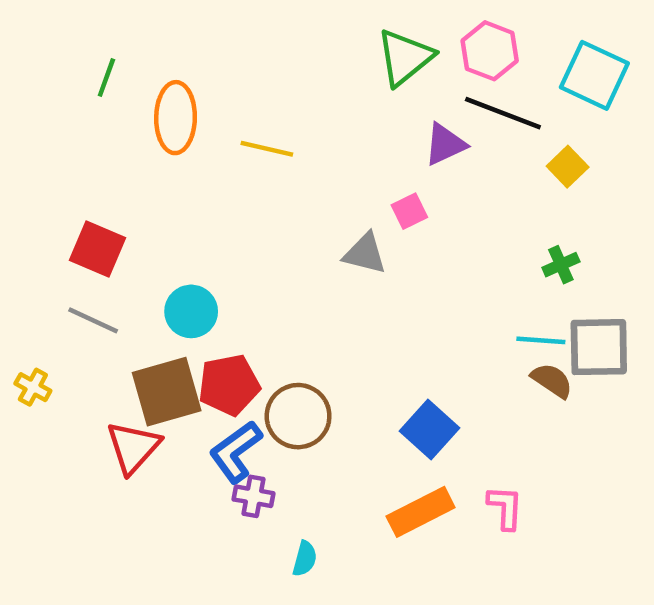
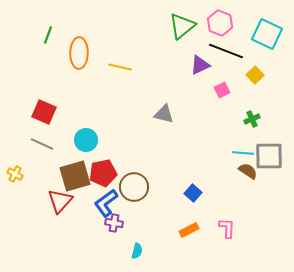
pink square: (409, 211) -> (222, 90), moved
blue square: (429, 429) -> (193, 193), size x0.7
orange rectangle: (421, 512) -> (189, 230), size x0.7

